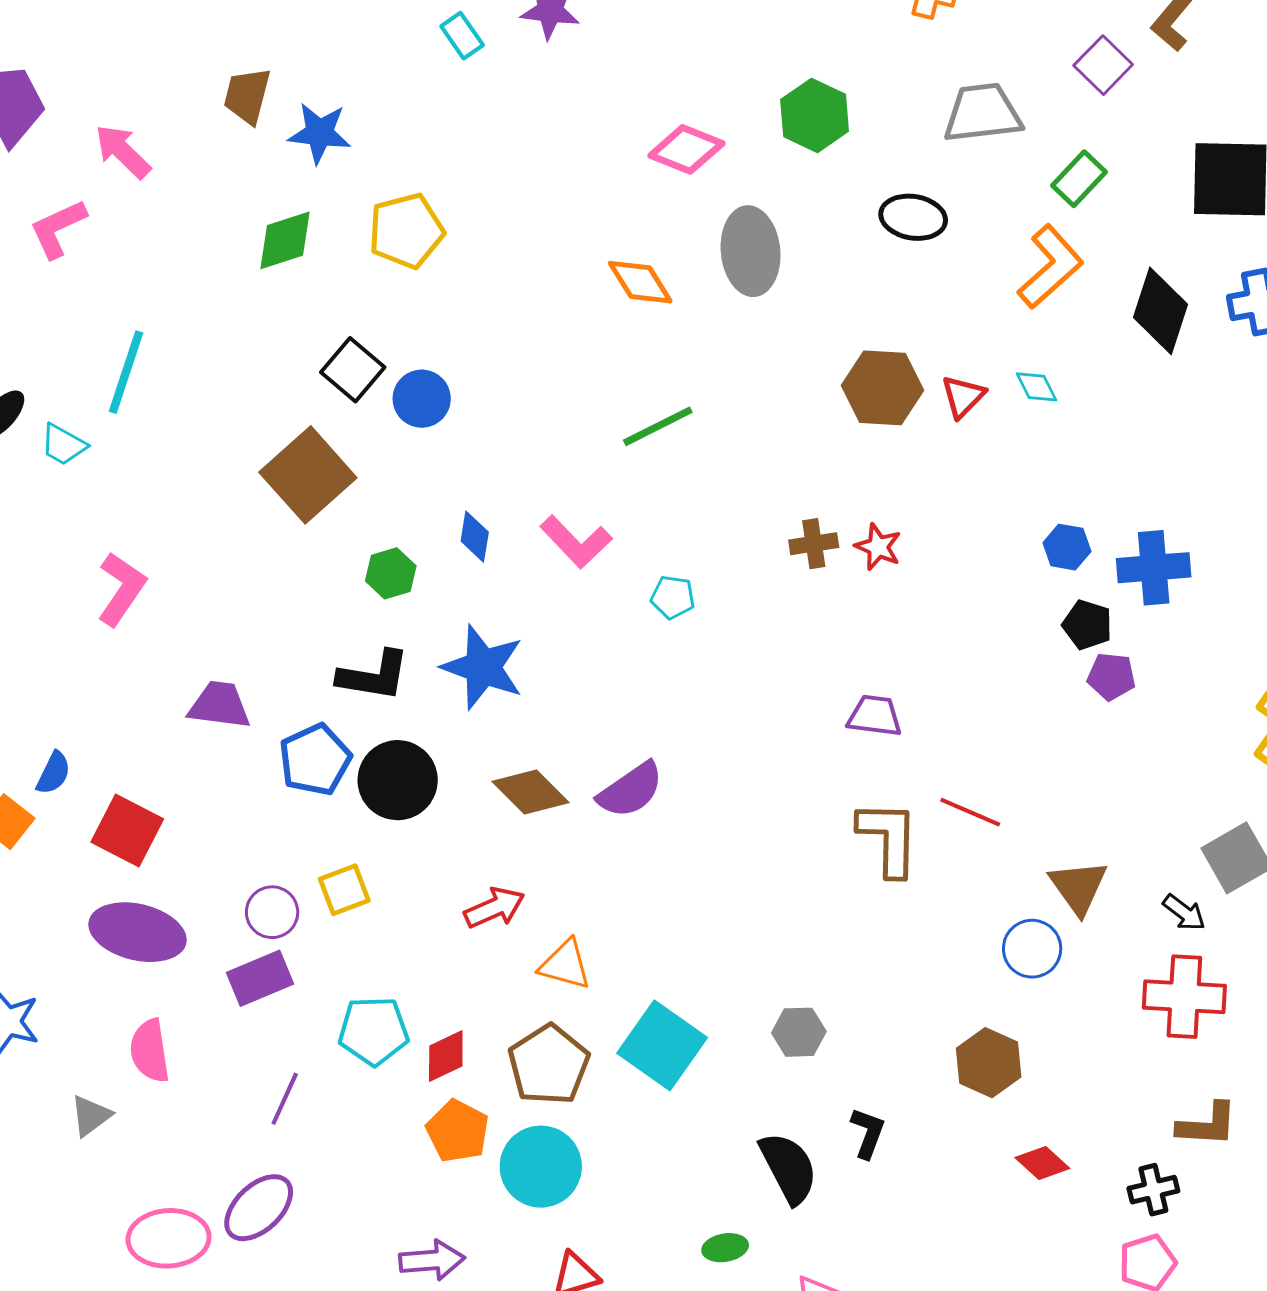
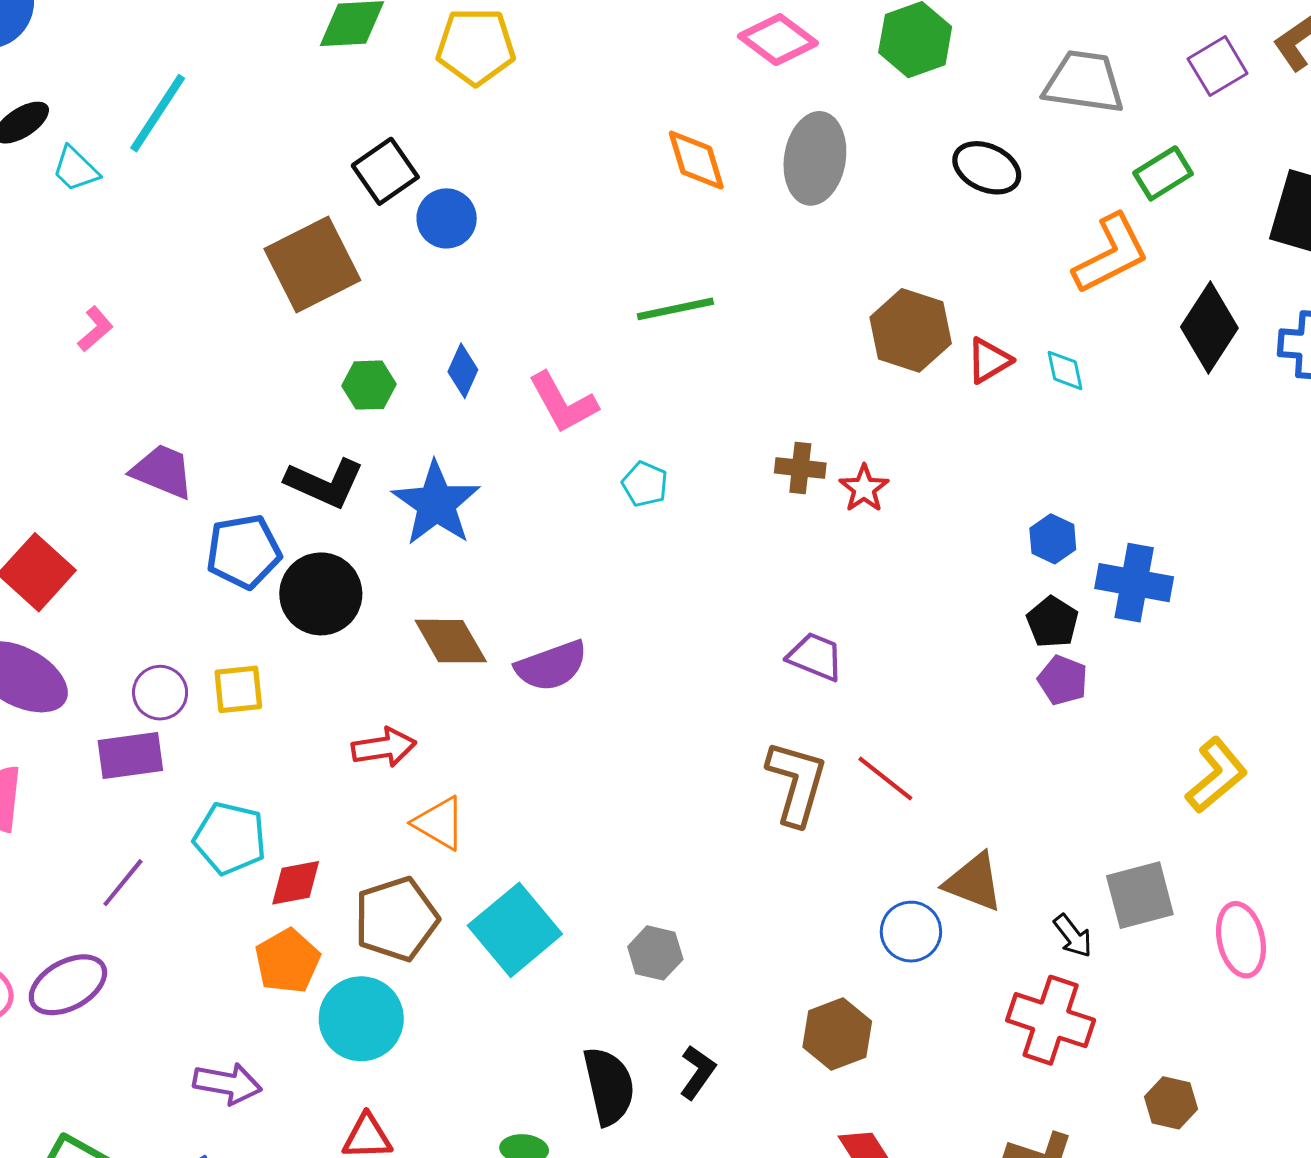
pink L-shape: (121, 589) -> (95, 329), size x0.6
brown triangle: (1078, 887) -> (974, 882), turned -48

